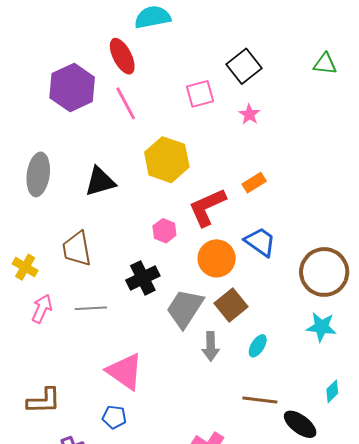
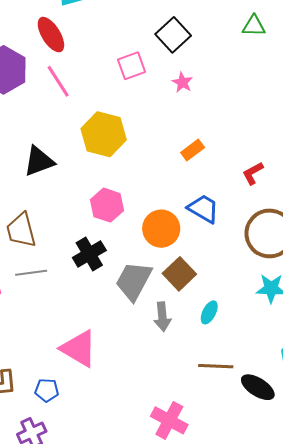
red L-shape: (207, 207) -> (253, 173), moved, size x0.6
pink hexagon: (164, 231) -> (107, 205), size x1.4
gray line: (91, 308) -> (31, 273), moved
blue pentagon: (114, 417) -> (47, 390), moved

